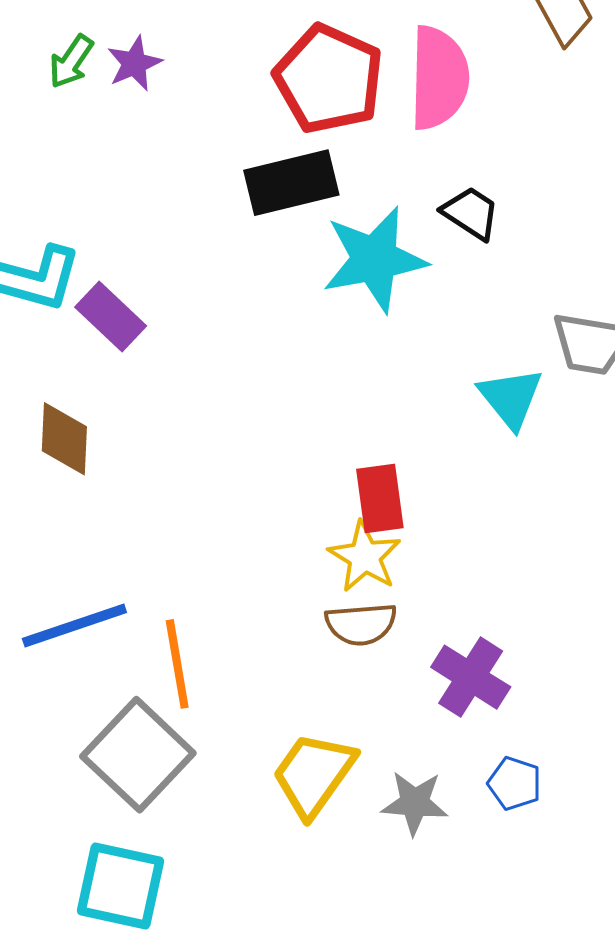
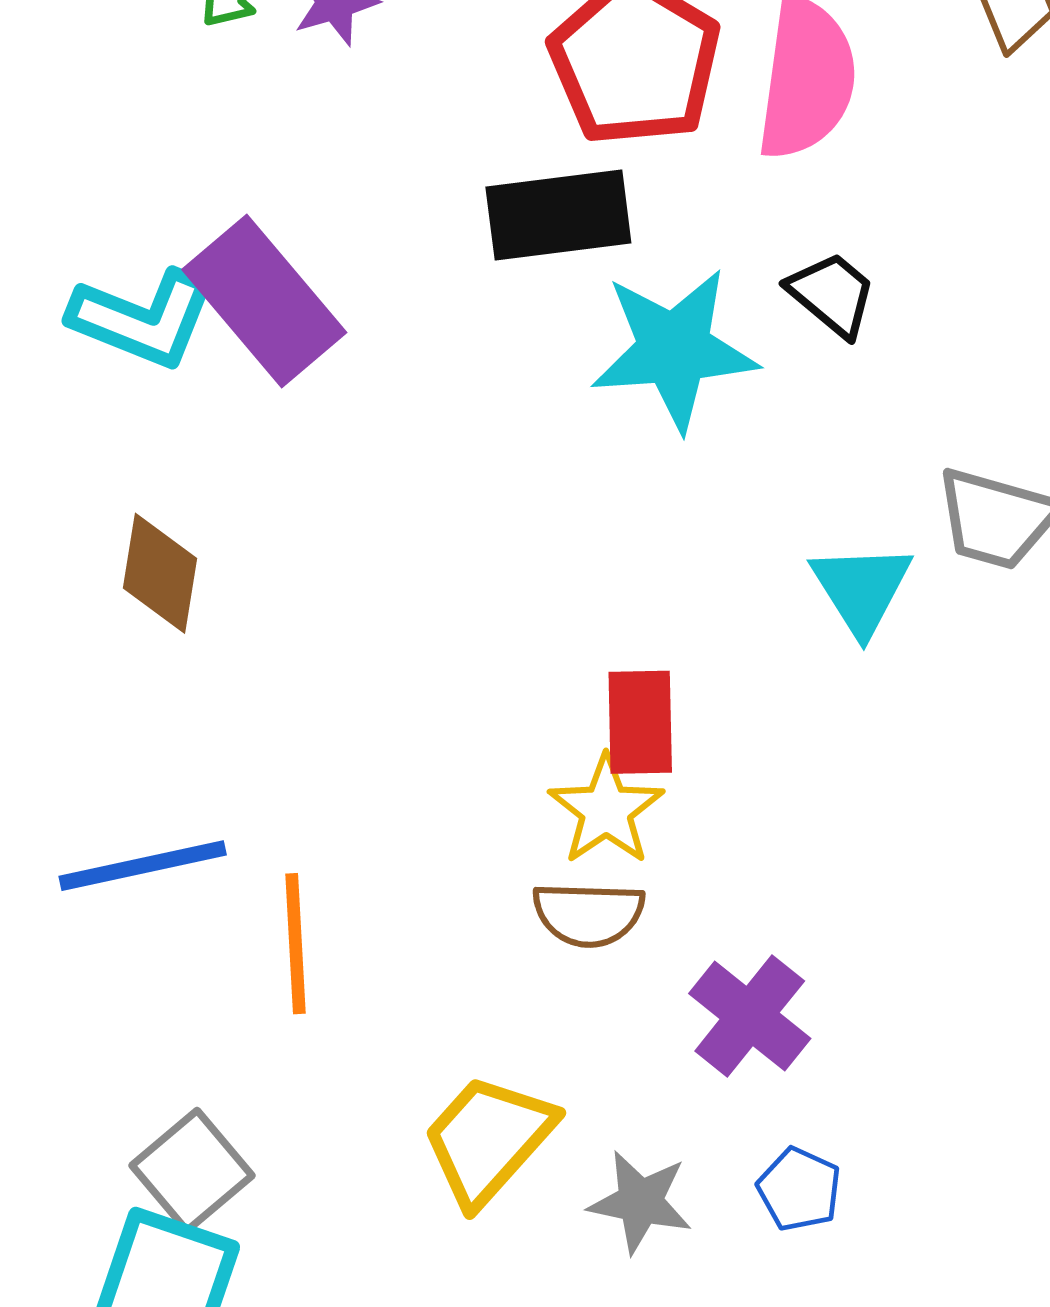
purple rectangle: (111, 317) -> (264, 301), moved, size x1.5
gray square: (138, 755) -> (192, 1171), moved, size x0.7

